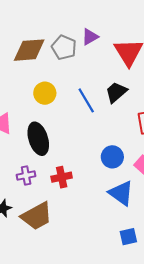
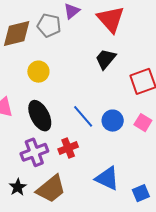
blue line: (86, 100) -> (83, 116), moved
purple cross: (26, 176) -> (34, 152), size x1.5
blue triangle: (121, 193) -> (107, 178), moved

